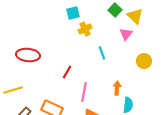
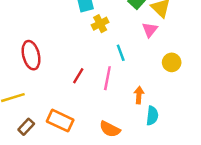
red ellipse: (28, 55) -> (31, 55), turned 70
pink line: (84, 92) -> (107, 78), moved

